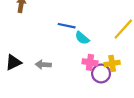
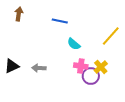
blue line: (67, 26) -> (60, 21), moved
yellow cross: (112, 63) -> (101, 67), turned -32

